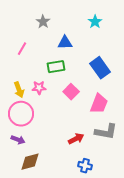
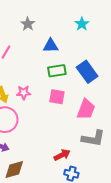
green rectangle: (56, 67) -> (57, 71), moved
pink square: (71, 92) -> (57, 97), turned -35
red arrow: (76, 139) -> (62, 155), moved

